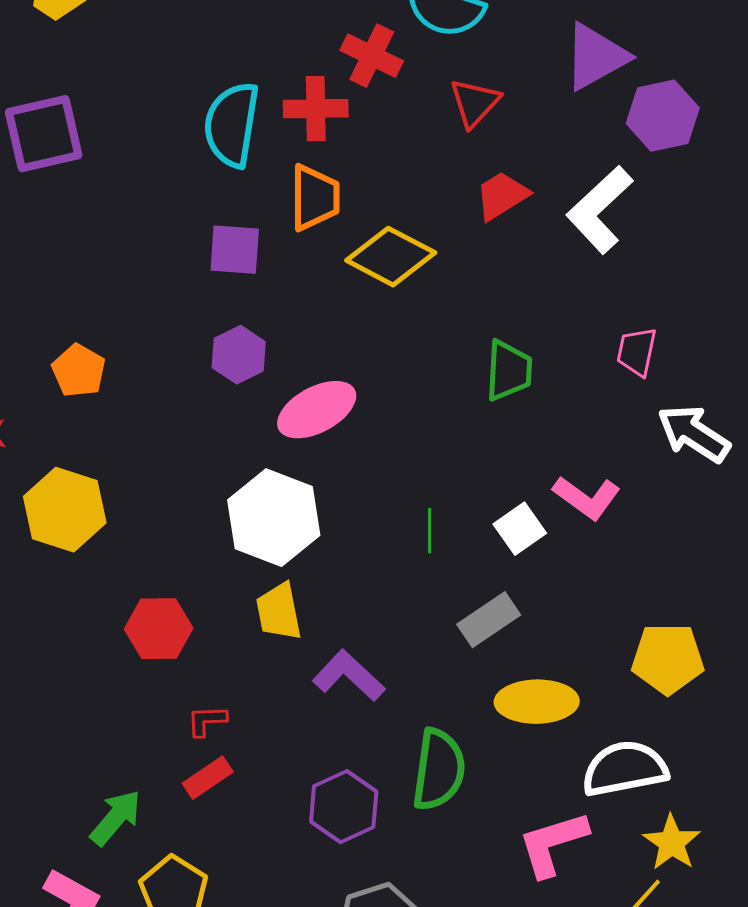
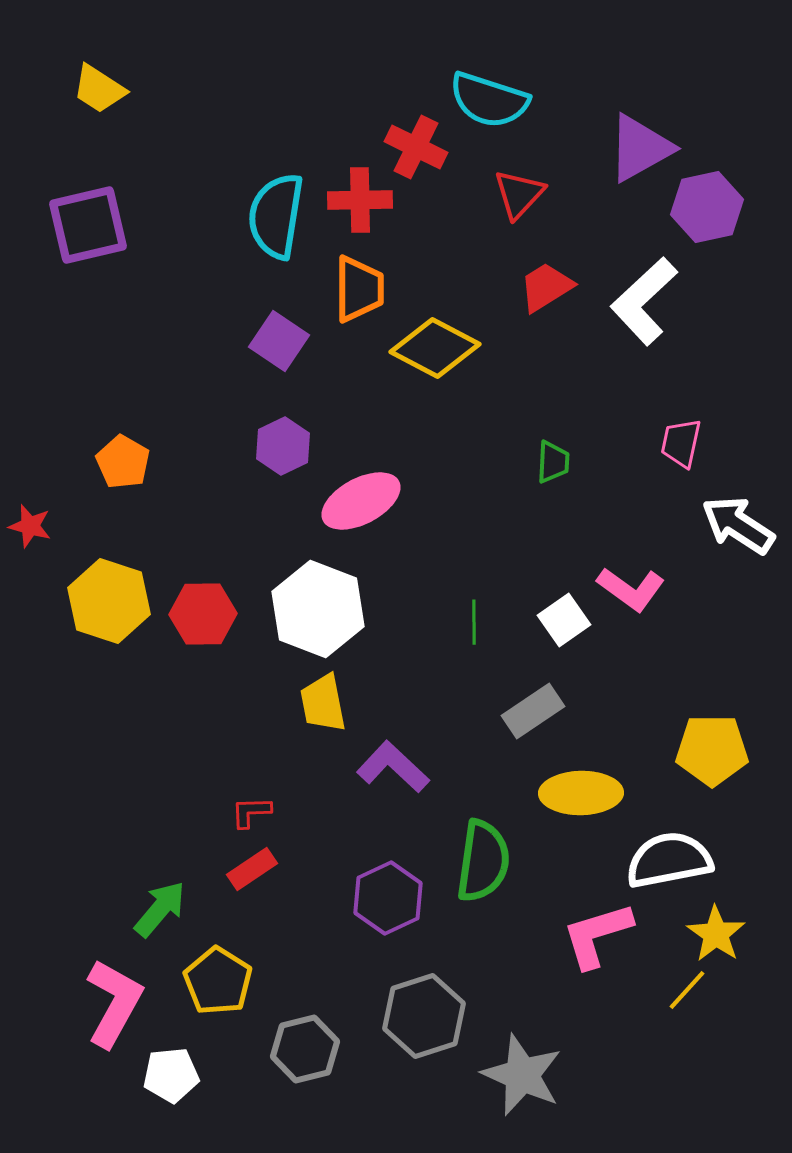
purple square: (235, 250) -> (279, 341), turned 30
green trapezoid: (509, 371) -> (553, 462), size x0.7
red hexagon: (159, 629) -> (203, 614), moved

